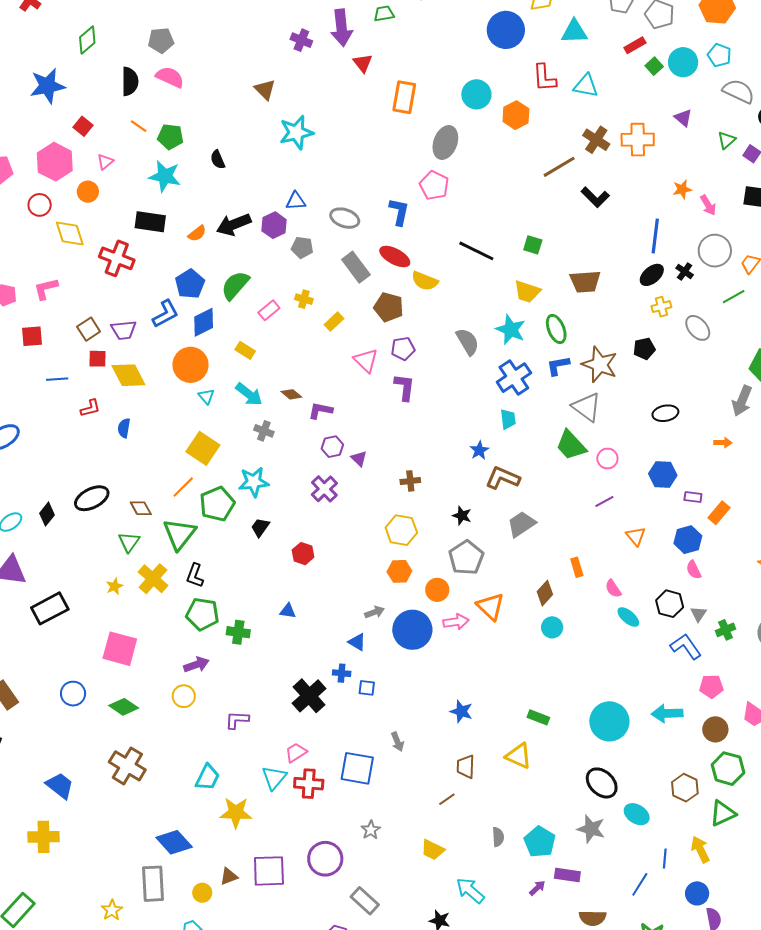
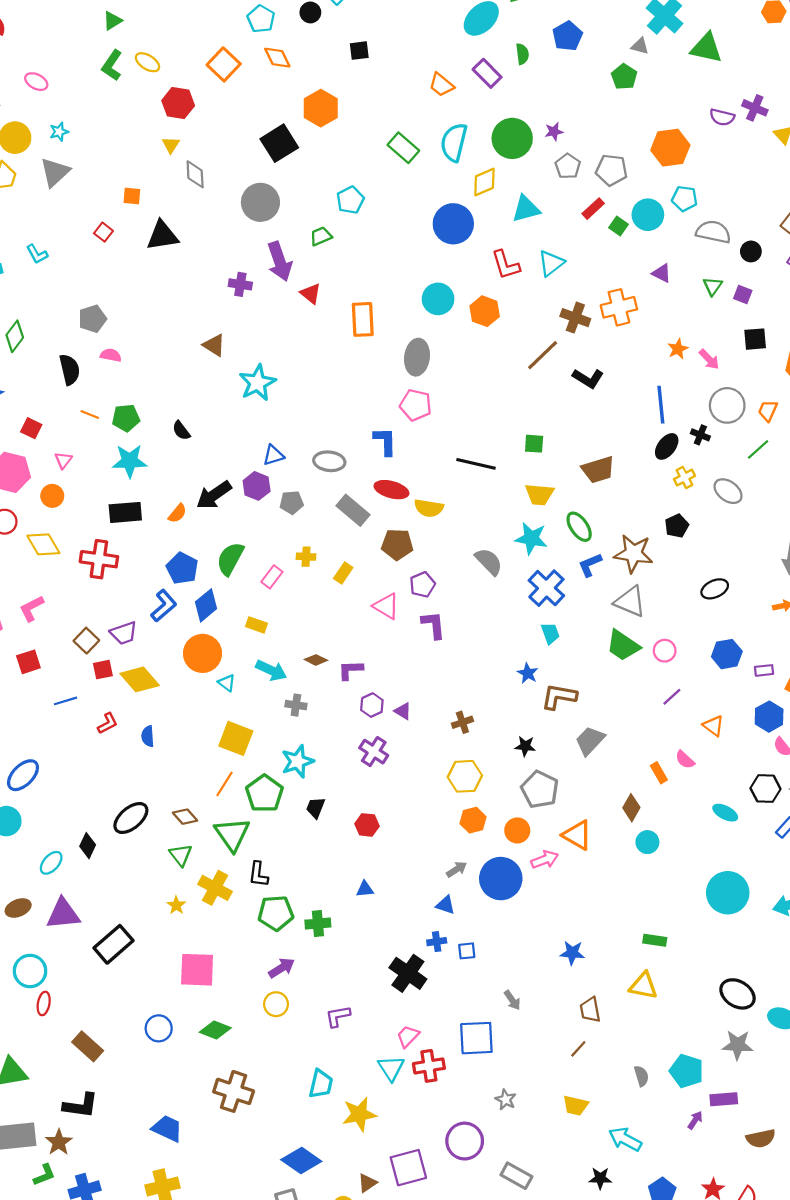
pink semicircle: (170, 77) -> (111, 355), size x0.7
cyan triangle: (586, 86) -> (551, 263), turned -36
pink semicircle: (613, 589) -> (685, 760), moved
cyan circle: (609, 721) -> (728, 893), moved

